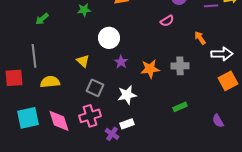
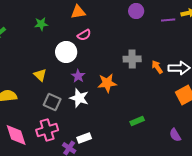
pink semicircle: (167, 21) -> (84, 35), moved
orange arrow: (200, 38) -> (157, 67), moved
gray cross: (180, 66) -> (132, 59), moved
white star: (127, 95) -> (79, 98), moved, turned 30

